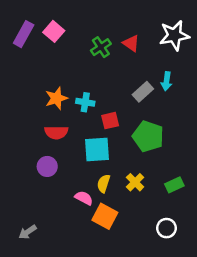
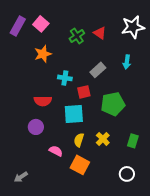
gray rectangle: (143, 92) -> (98, 70), moved
orange star: (56, 98) -> (43, 54), moved
green pentagon: (148, 136) -> (113, 104), turned -30
green rectangle: (174, 185) -> (133, 141), turned -48
pink semicircle: (84, 198) -> (56, 151), moved

